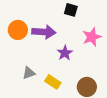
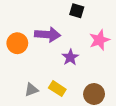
orange circle: (18, 30) -> (17, 43), moved
gray triangle: (29, 73) -> (31, 90), moved

